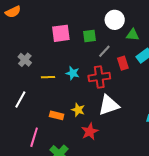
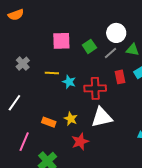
green square: (89, 36) -> (89, 46), turned -32
gray line: (104, 51) -> (111, 53), moved
yellow line: (48, 77) -> (52, 73), moved

